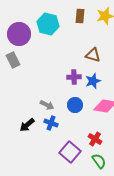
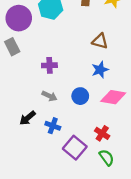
purple cross: (74, 77) -> (49, 65), moved
blue cross: (51, 123) -> (53, 126), moved

